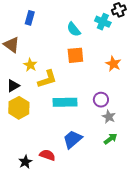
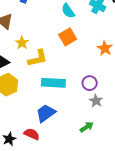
orange square: (75, 55) -> (68, 37), turned -30
blue trapezoid: (73, 139) -> (46, 113), moved
green arrow: (111, 139) -> (87, 127), moved

